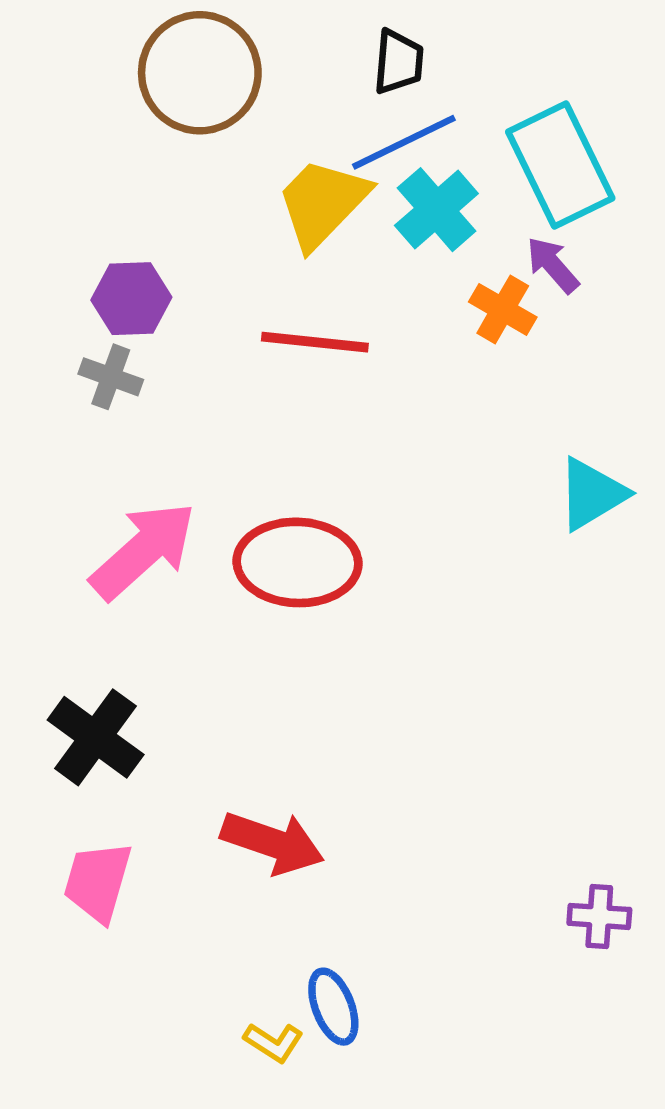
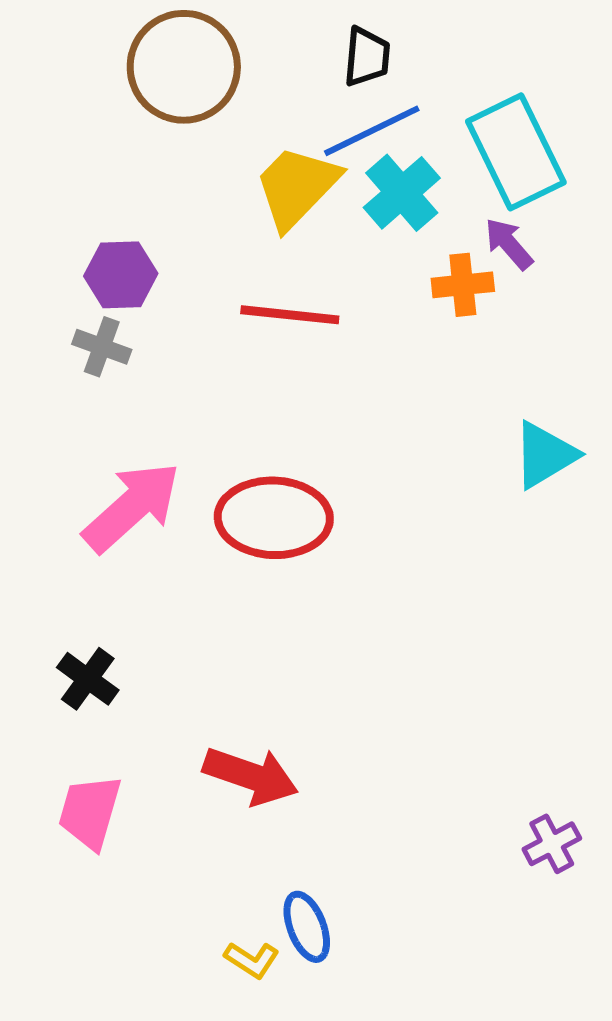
orange cross: (503, 309) -> (463, 285), turned -36
black cross: (96, 737) -> (88, 679), size x0.7
purple cross: (599, 916) -> (552, 844), turned -32

